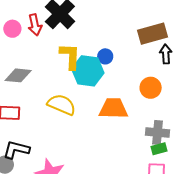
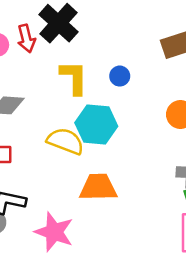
cyan hexagon: (88, 71) -> (96, 124), moved
orange trapezoid: (113, 108) -> (98, 187), moved

